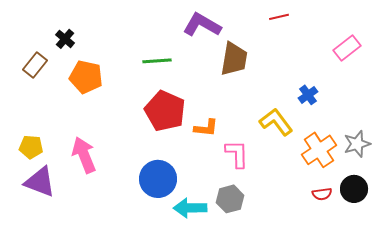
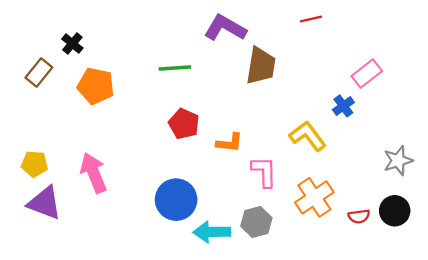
pink rectangle: (347, 48) -> (367, 74), moved
red pentagon: (165, 111) -> (184, 124), size x0.7
orange cross: (319, 150) -> (314, 197), moved

